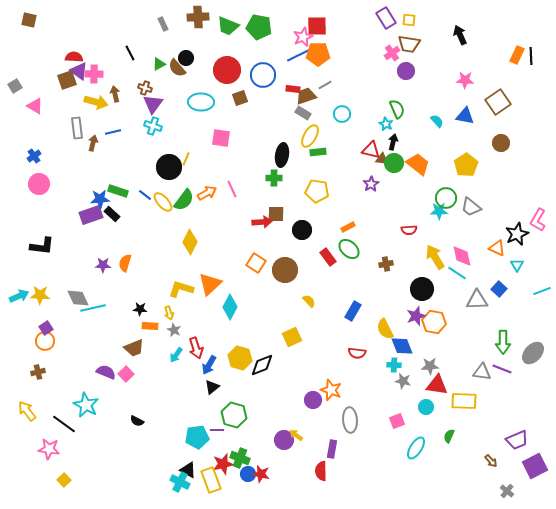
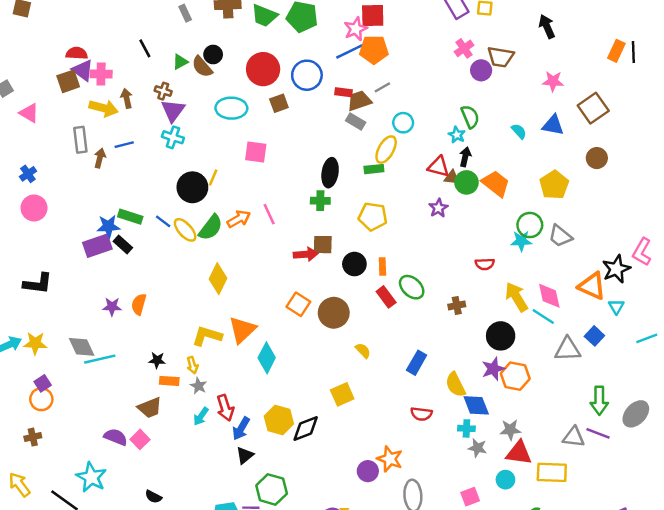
brown trapezoid: (409, 44) -> (501, 57), moved
yellow ellipse: (310, 136) -> (386, 150), moved
orange rectangle: (348, 227) -> (382, 266), moved, turned -64
orange triangle: (497, 248) -> (592, 286), size x1.4

